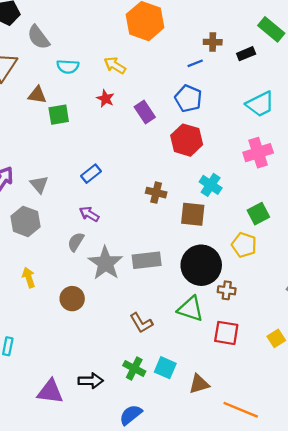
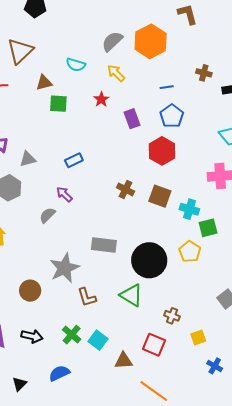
gray semicircle: (38, 37) -> (112, 41), moved, turned 70
blue line: (195, 63) -> (167, 87), moved
brown triangle: (37, 95) -> (44, 83), turned -36
gray triangle: (39, 184) -> (28, 159), turned 42
cyan cross: (211, 185) -> (189, 209), moved, turned -30
brown square: (193, 214) -> (160, 196), moved
gray star: (105, 263) -> (64, 268), moved
brown cross: (227, 290) -> (172, 316), moved
brown circle: (72, 299) -> (30, 291), moved
red square: (226, 333) -> (154, 345), moved

